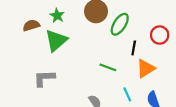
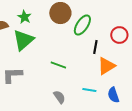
green line: (108, 67) -> (58, 65), moved
cyan line: (127, 94) -> (89, 90), turned -56

